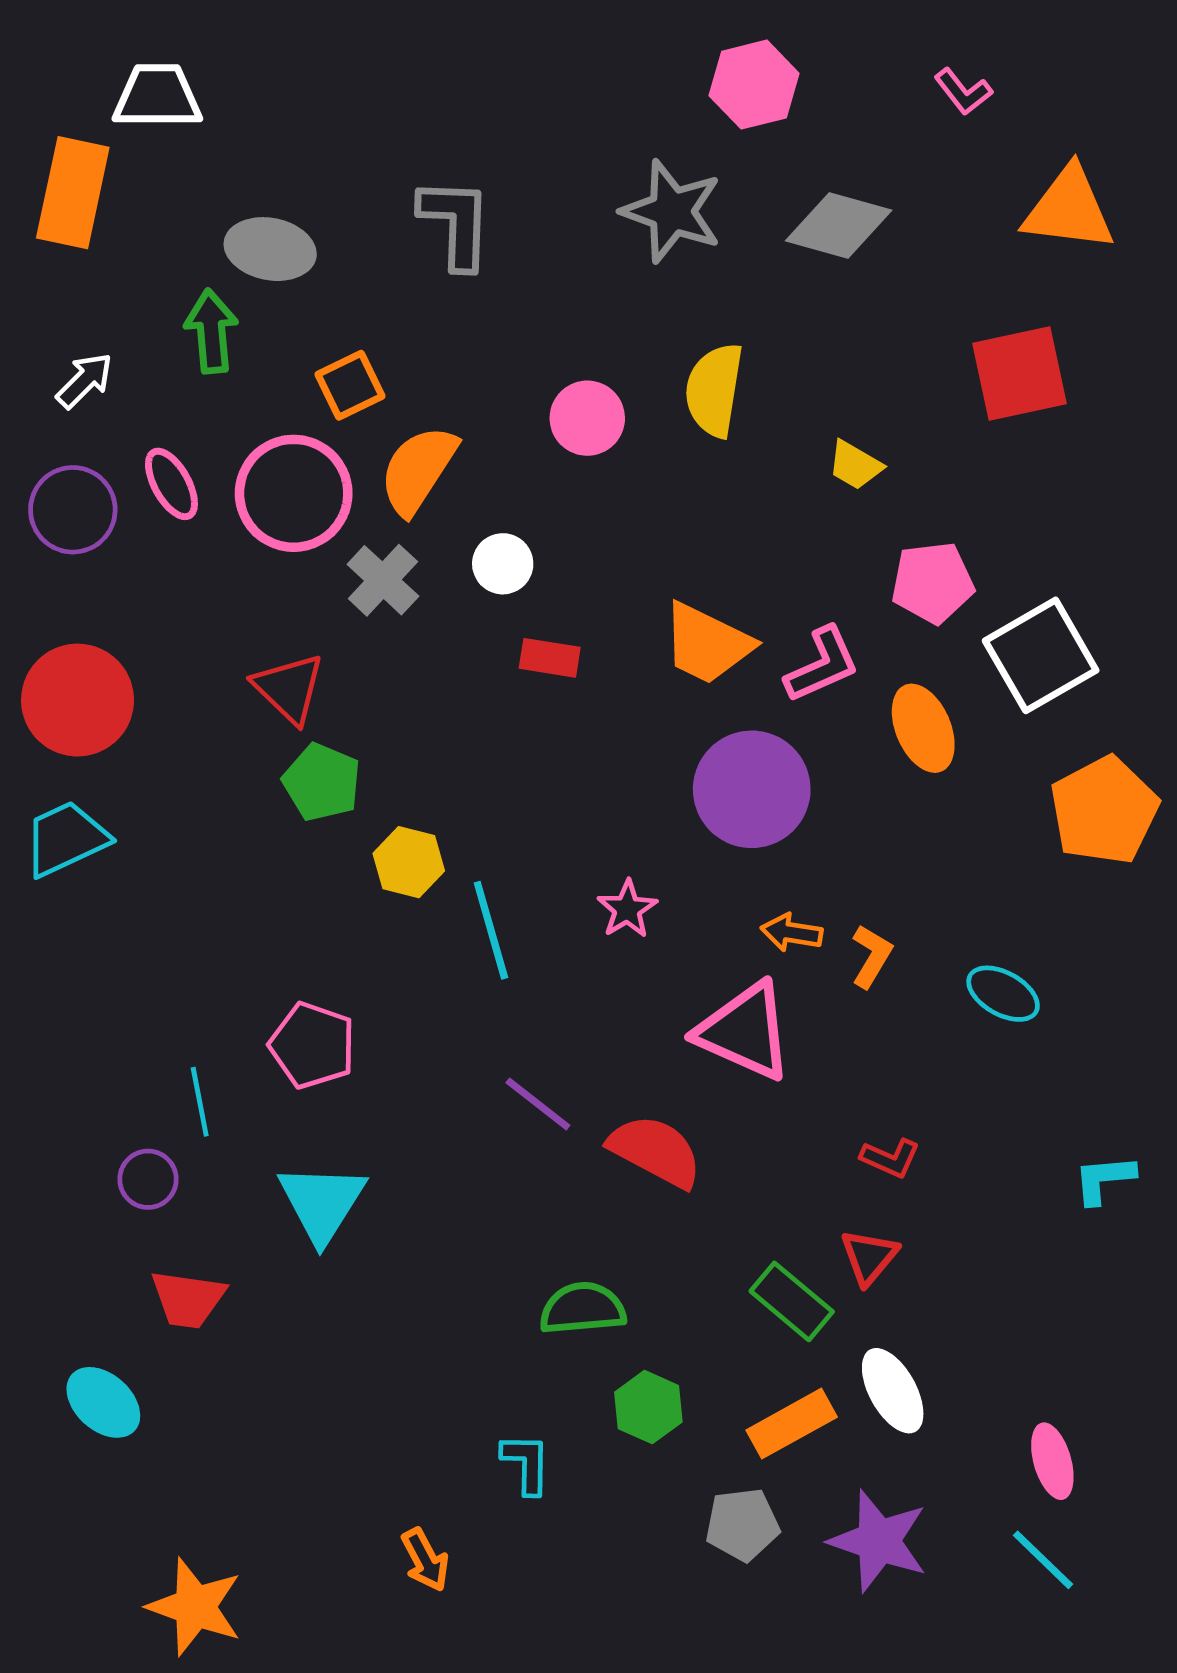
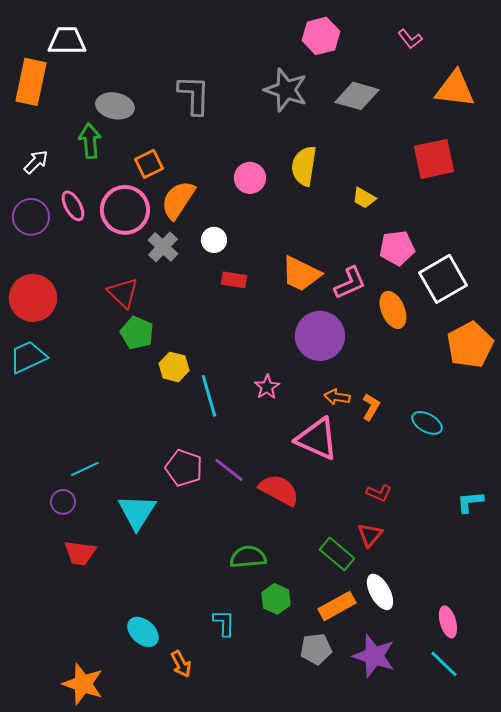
pink pentagon: (312, 1045) -> (184, 468), moved
cyan line: (200, 1102) -> (85, 469), turned 76
cyan ellipse: (103, 1402) -> (143, 632), moved

